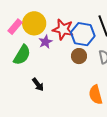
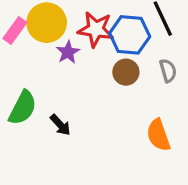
green semicircle: (22, 55) -> (23, 108), moved

